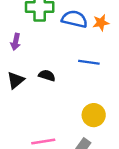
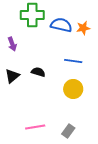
purple arrow: (16, 42) -> (12, 44), turned -32
yellow circle: (94, 115) -> (73, 89), moved

